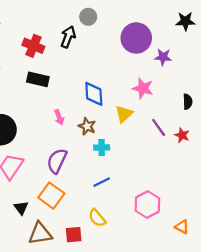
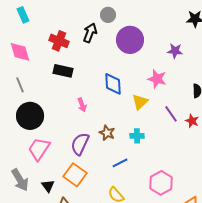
purple circle: (136, 38) -> (130, 40), moved
brown star: (87, 126) -> (107, 133), moved
cyan cross: (102, 148) -> (137, 136), moved

